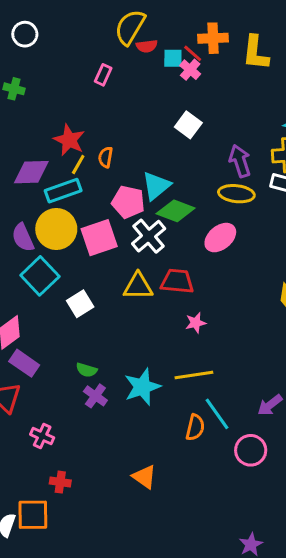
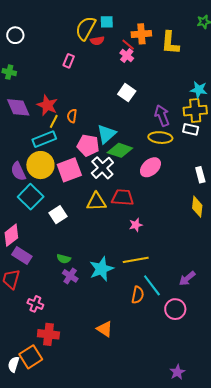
cyan square: (173, 58) -> (107, 22), moved
purple diamond: (31, 172) -> (18, 107), moved, turned 70
red cross: (60, 482) -> (48, 334), size x1.5
orange square: (33, 515) -> (31, 357), turned -30

